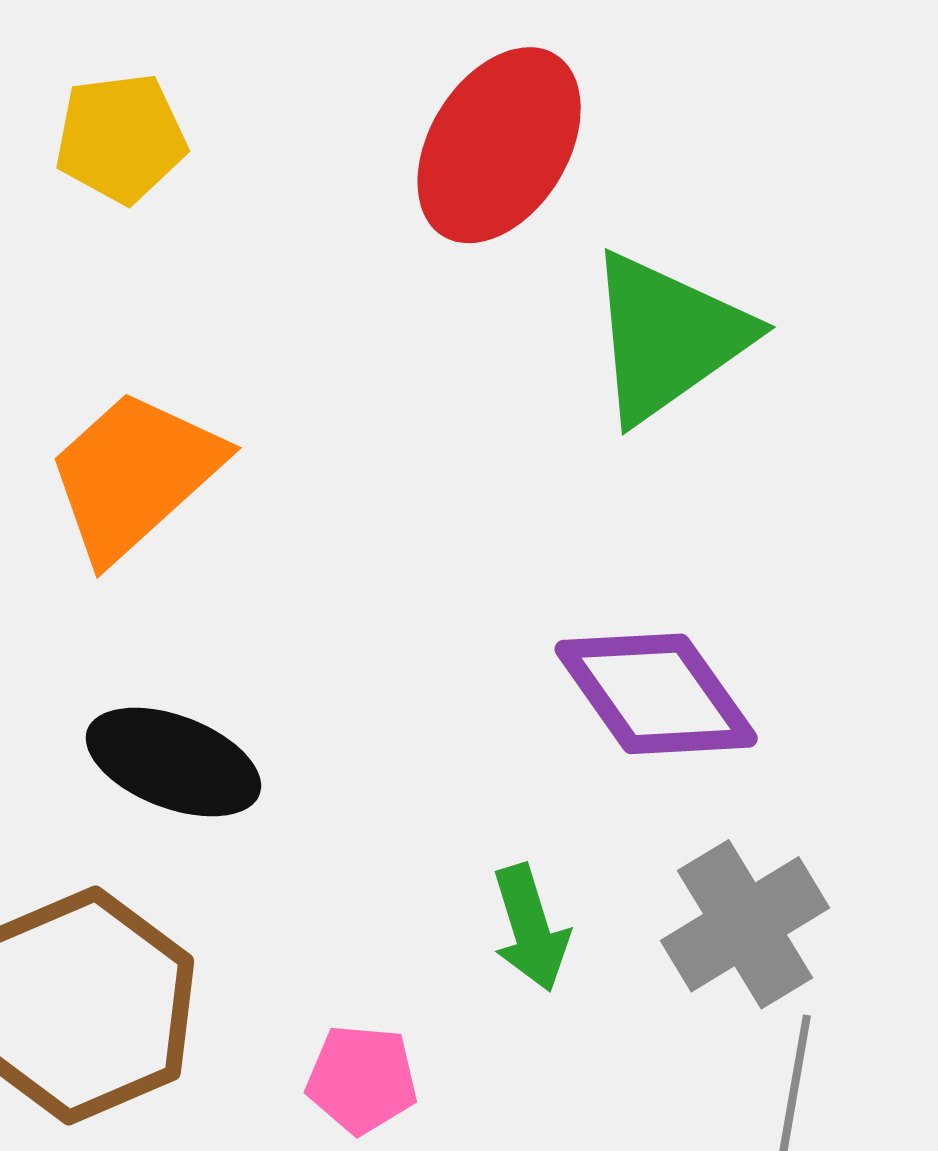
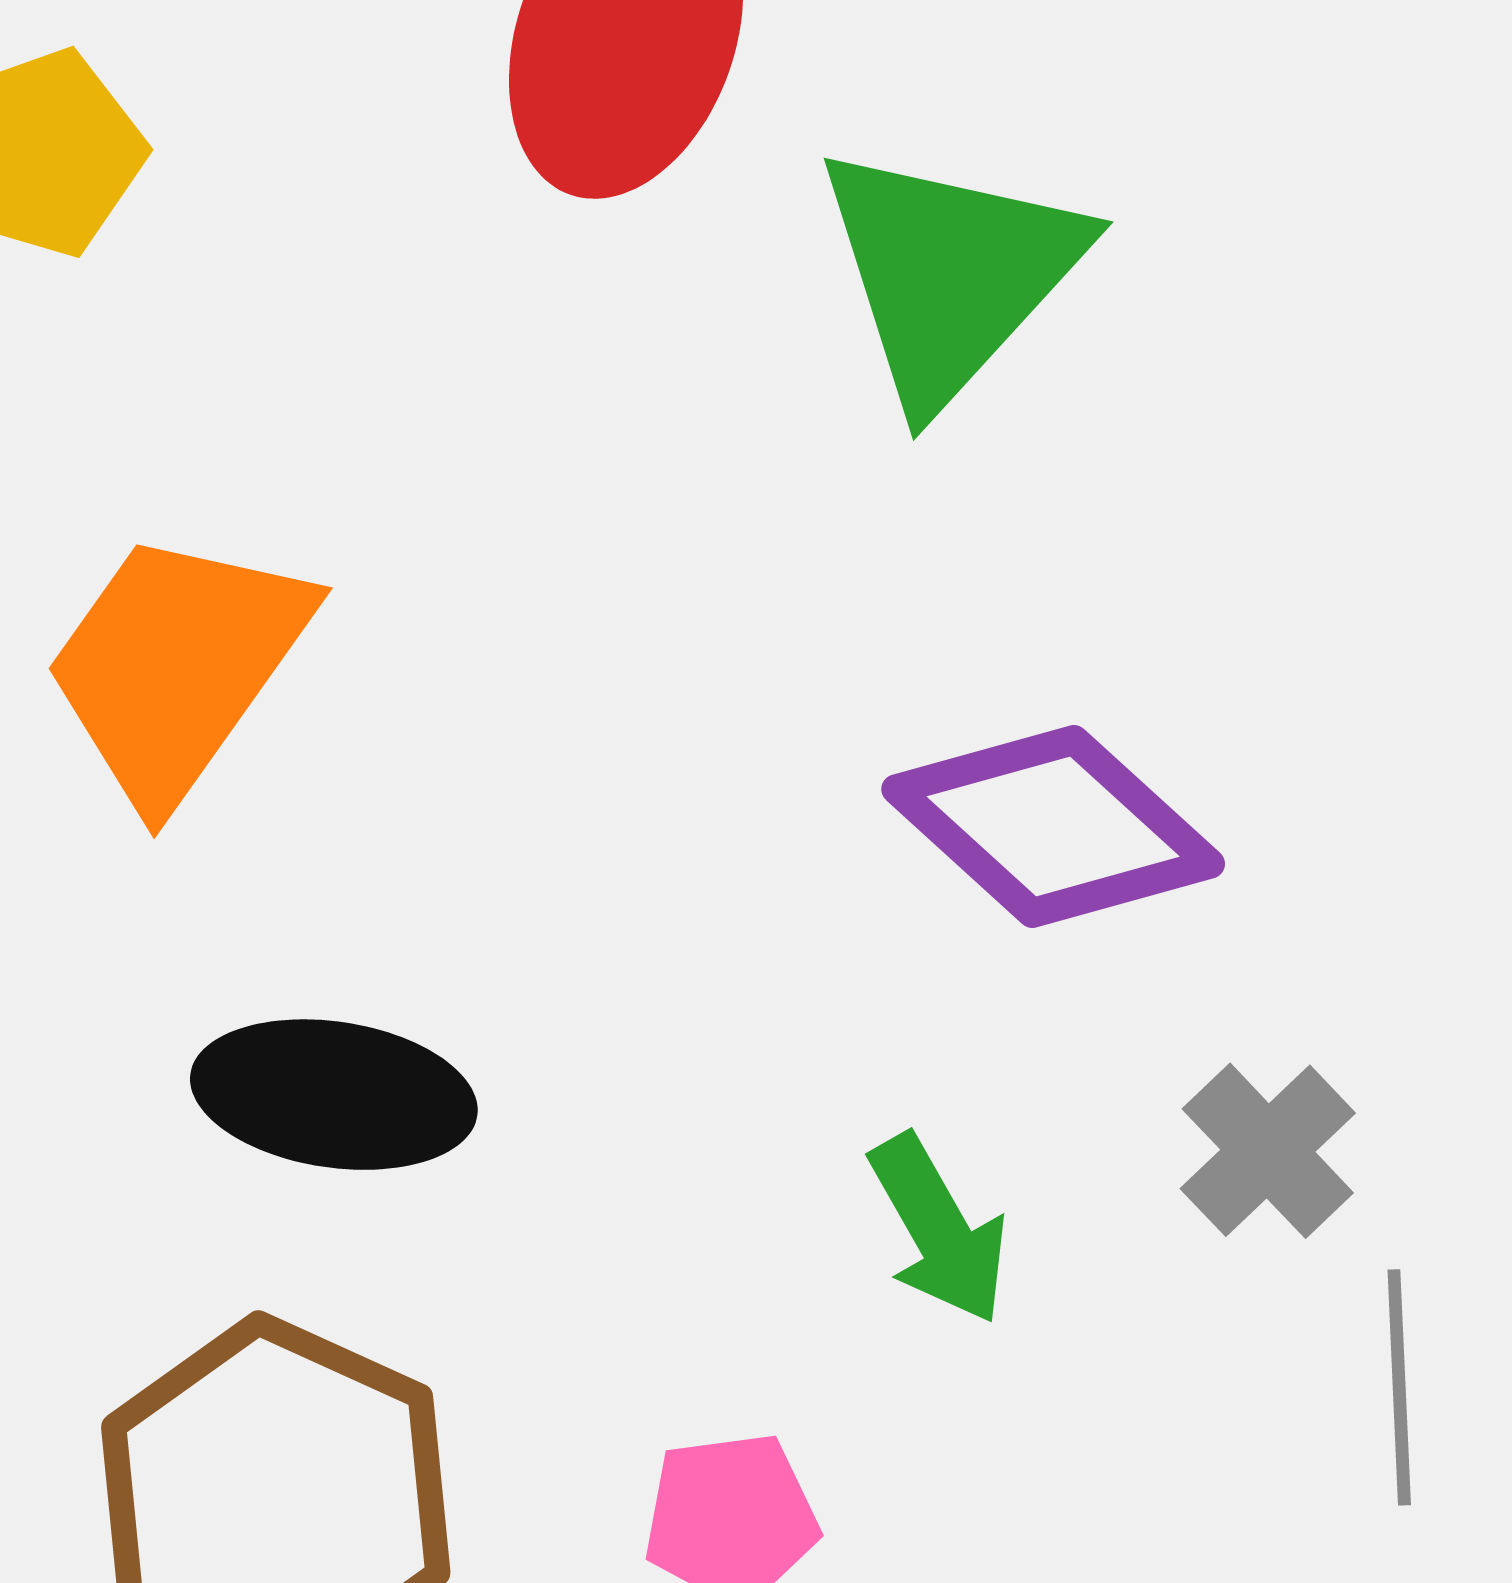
gray cross: (745, 924) -> (1268, 1151), size x0.7

